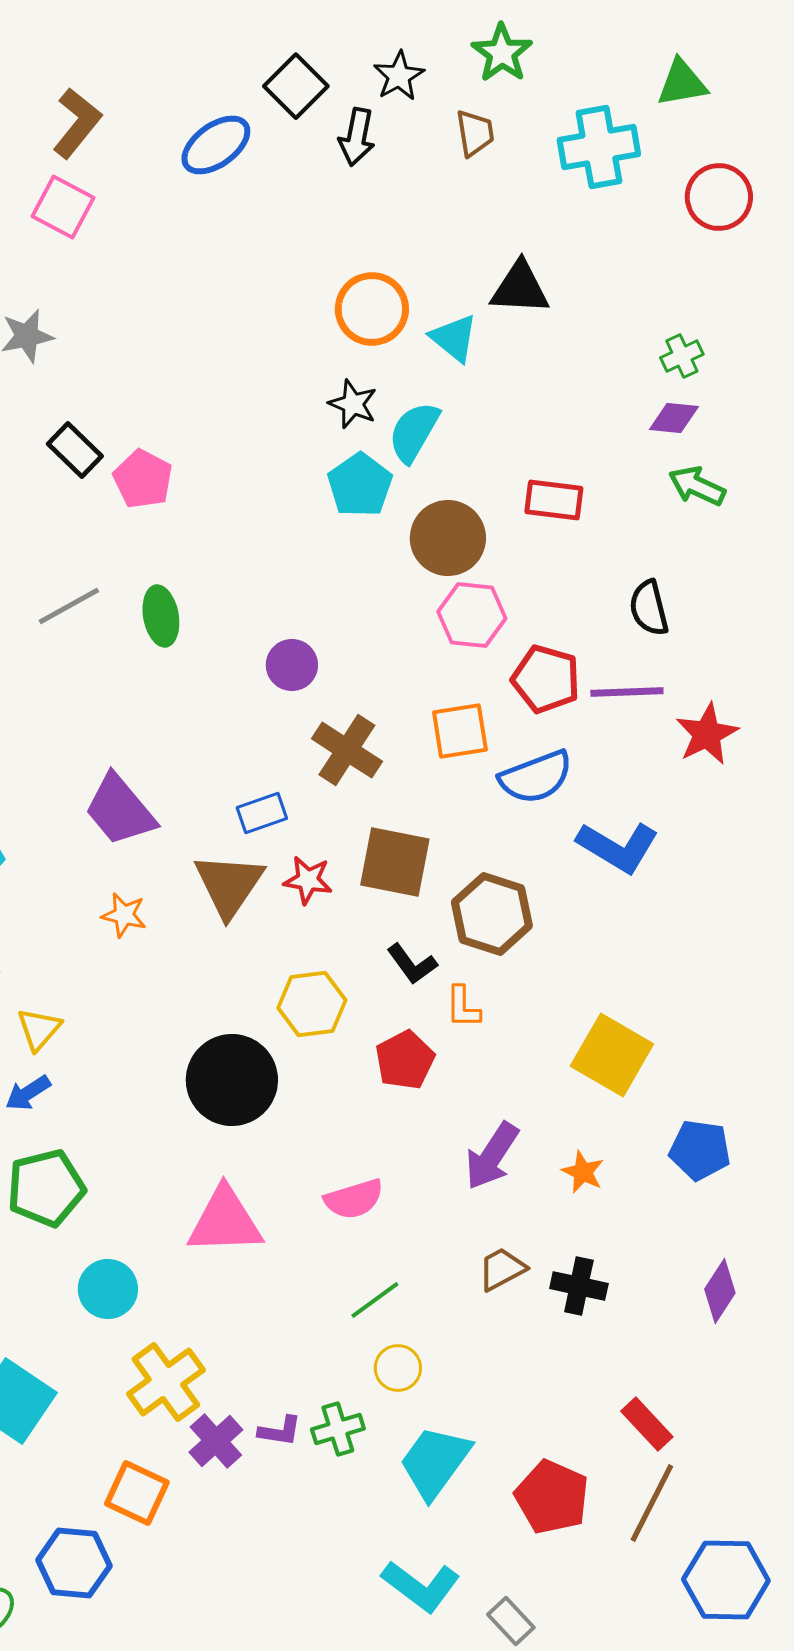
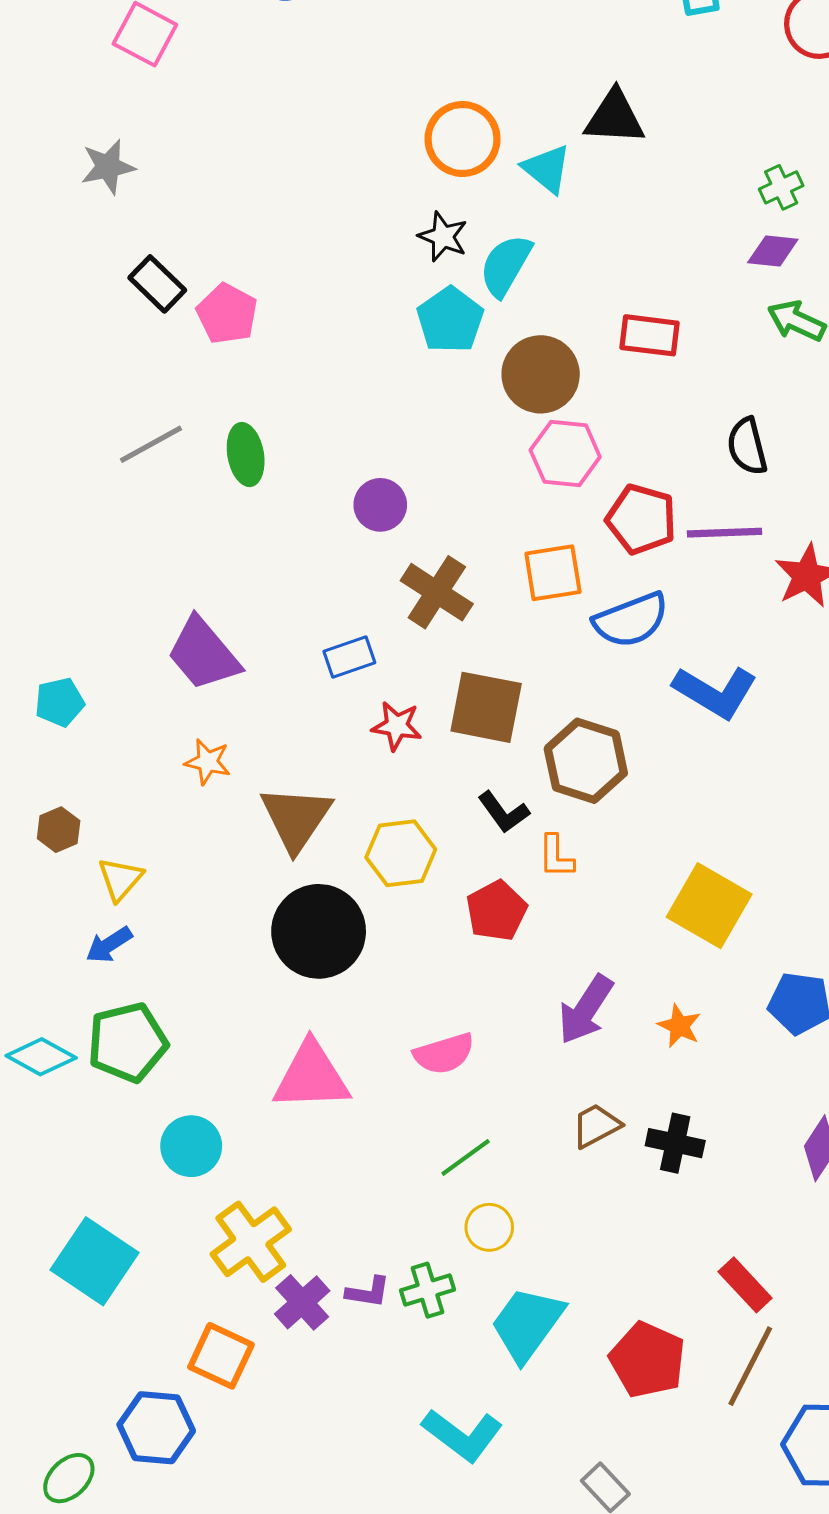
brown triangle: (229, 885) -> (296, 818), moved
cyan L-shape: (421, 1586) -> (462, 1435), moved

